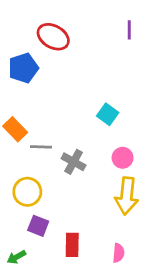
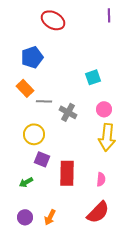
blue pentagon: (23, 68) -> (32, 57), moved
cyan square: (108, 114) -> (93, 77), turned 35
red rectangle: (72, 245) -> (67, 173), size x1.4

